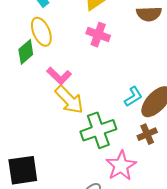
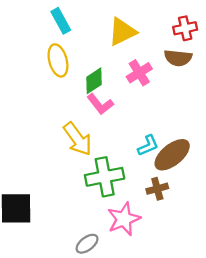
pink cross: (98, 35) -> (139, 73), moved, turned 30
green diamond: (26, 52) -> (94, 81), moved
pink L-shape: (59, 76) -> (100, 104), moved

